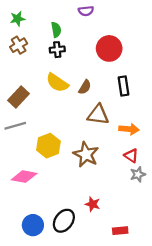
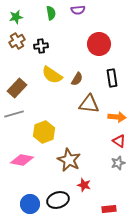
green semicircle: (56, 30) -> (51, 13), moved
black cross: (57, 50) -> (41, 46), moved
brown star: (86, 154) -> (69, 160), moved
gray star: (138, 174) -> (118, 163), moved
black ellipse: (64, 221) -> (58, 200), turned 35

